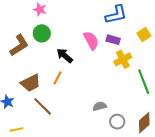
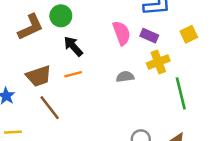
black arrow: (65, 56) -> (73, 46), moved
orange line: (57, 78) -> (73, 74), turned 40
gray semicircle: (100, 106) -> (125, 77), moved

